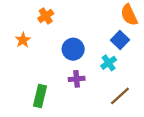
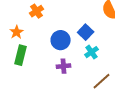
blue square: (120, 40) -> (86, 32), moved
green rectangle: (40, 96) -> (21, 55), moved

